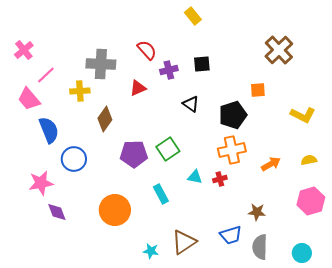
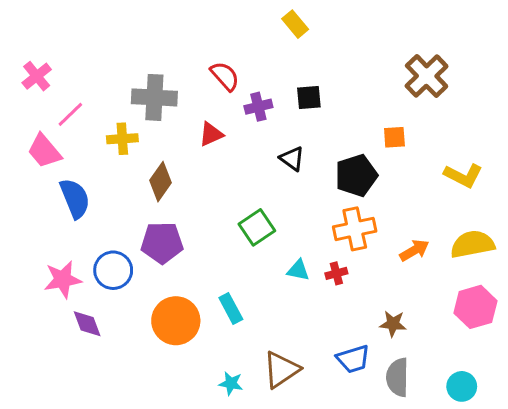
purple pentagon: (134, 154) -> (162, 243), moved
blue circle: (74, 159) -> (113, 270), moved
yellow semicircle: (309, 160) -> (472, 244), size x1.8
cyan rectangle: (161, 194) -> (231, 308), moved

